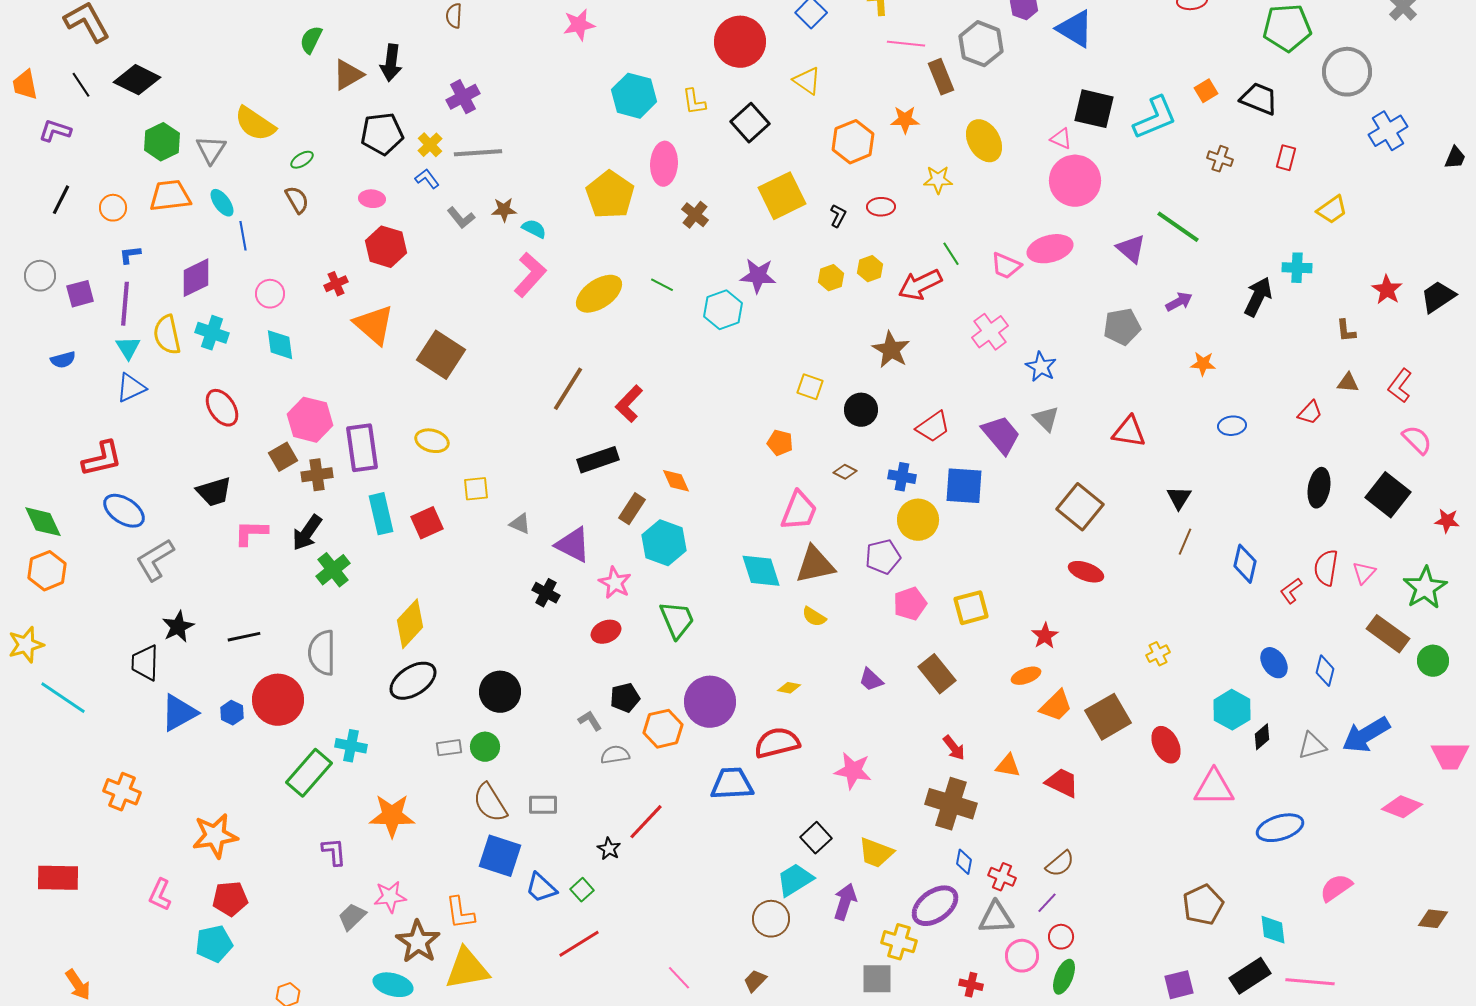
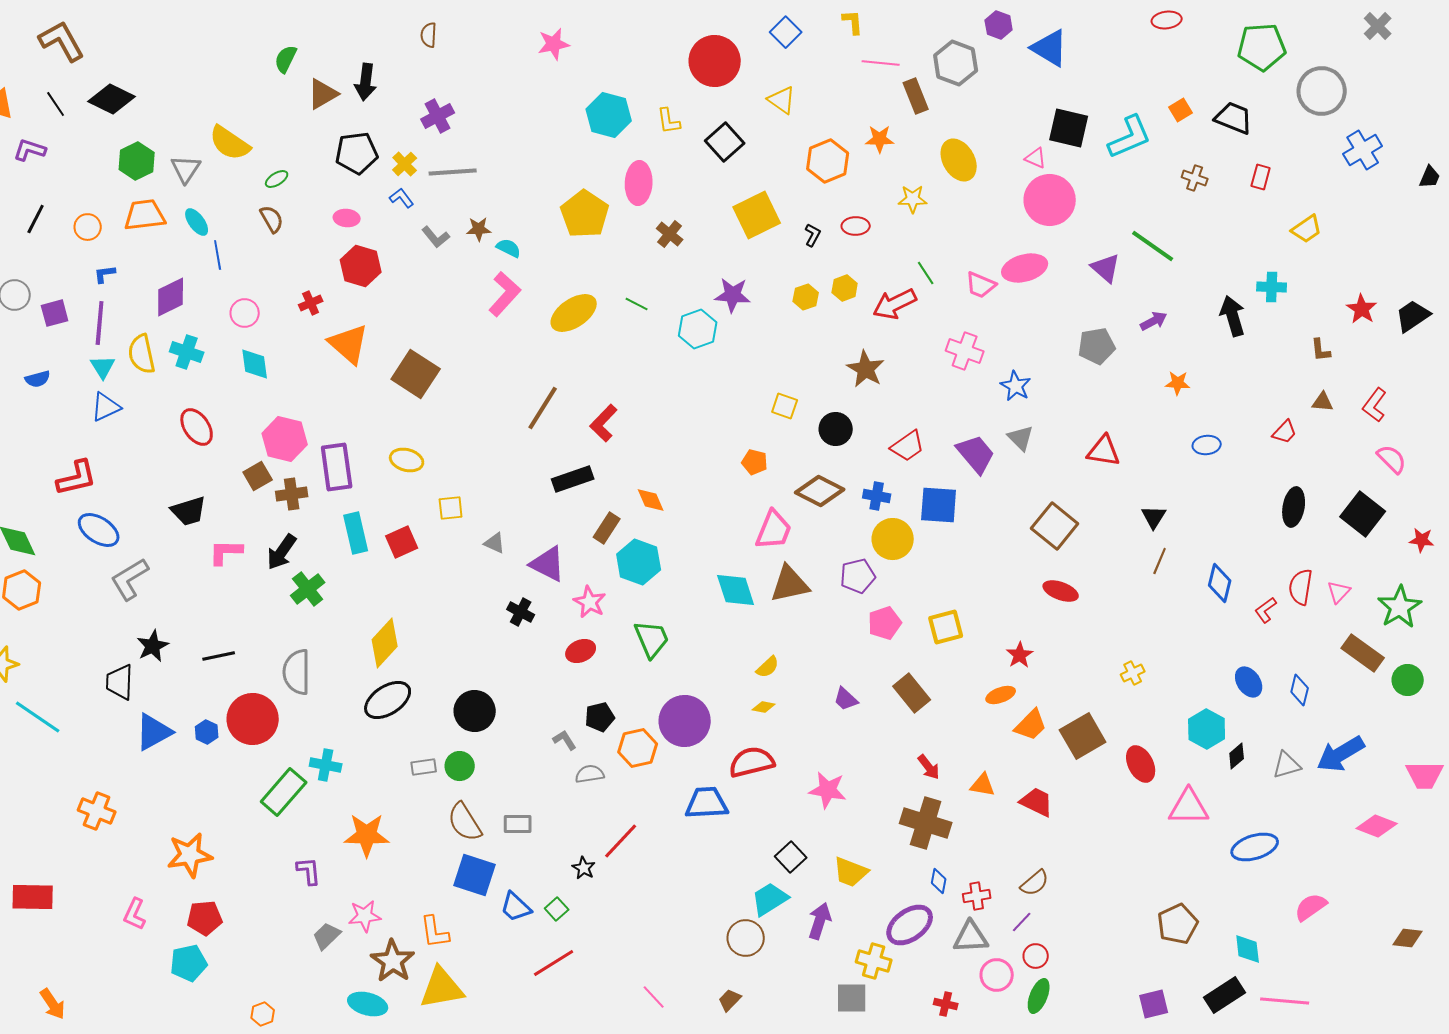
black arrow: (1258, 297) -> (1233, 316), turned -42
pink cross: (990, 332) -> (965, 351), turned -33
brown diamond: (845, 472) -> (820, 491), size x2.0
yellow semicircle: (814, 617) -> (768, 667), moved, turned -75
red cross: (1002, 877) -> (977, 896), turned -32

